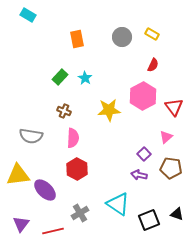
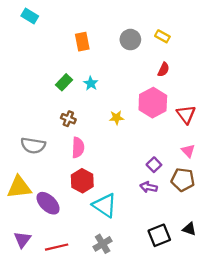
yellow star: (109, 110) -> (116, 118), size x0.6
pink triangle: (166, 137) -> (188, 151), moved, turned -32
cyan triangle: (118, 204) -> (105, 205), moved
gray cross: (80, 213) -> (103, 244), moved

